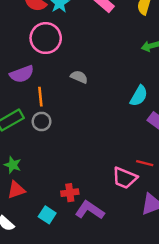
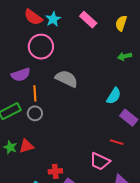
gray semicircle: (79, 77) -> (66, 79), size x1.6
red line: (145, 163) -> (117, 142), moved
red triangle: (16, 190) -> (26, 146), moved

